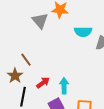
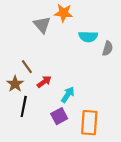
red arrow: (43, 83) -> (44, 82), moved
cyan arrow: (64, 86) -> (68, 95), turned 35

